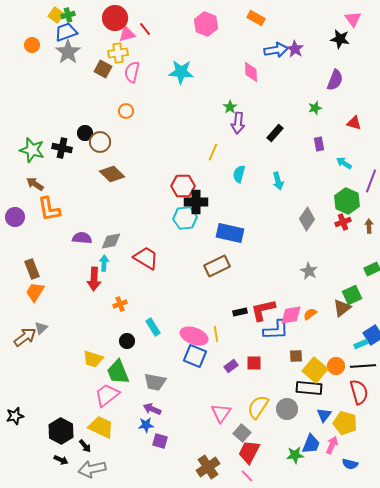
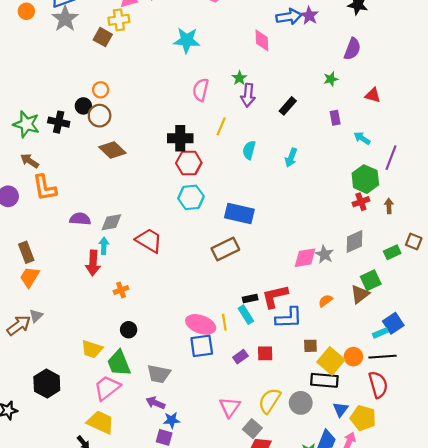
pink semicircle: (132, 72) -> (201, 90), moved
orange circle: (126, 111) -> (101, 90), moved
cyan arrow: (278, 181) -> (291, 158), turned 36
black cross: (196, 202) -> (180, 138), moved
gray diamond: (307, 219) -> (355, 242), moved, turned 30
pink diamond: (291, 315) -> (305, 258), moved
cyan rectangle: (153, 327) -> (246, 315), moved
blue square: (195, 356) -> (202, 346), turned -30
blue star: (146, 425) -> (172, 420), moved
black hexagon: (61, 431) -> (47, 384), moved

